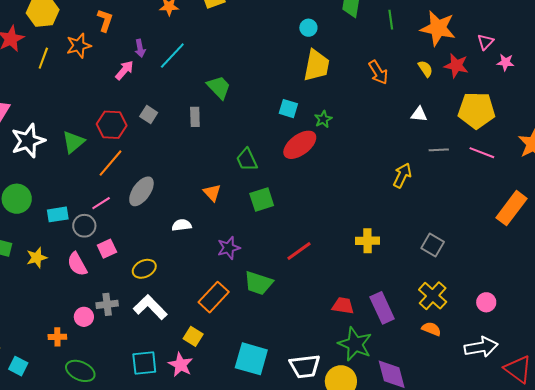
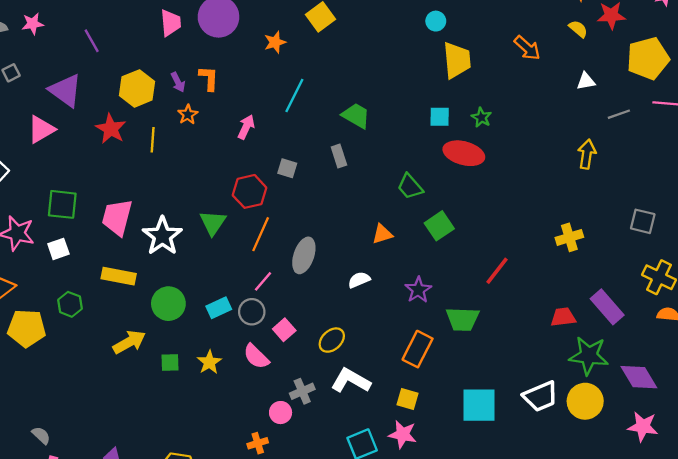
orange star: (79, 46) -> (188, 115), size x0.7
purple arrow: (140, 48) -> (178, 82), moved
red ellipse: (300, 145) -> (464, 153), turned 68
orange triangle: (212, 193) -> (382, 234), turned -48

